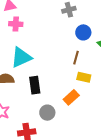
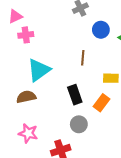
brown line: (76, 58) -> (83, 58), moved
black rectangle: (35, 85) -> (75, 95), moved

